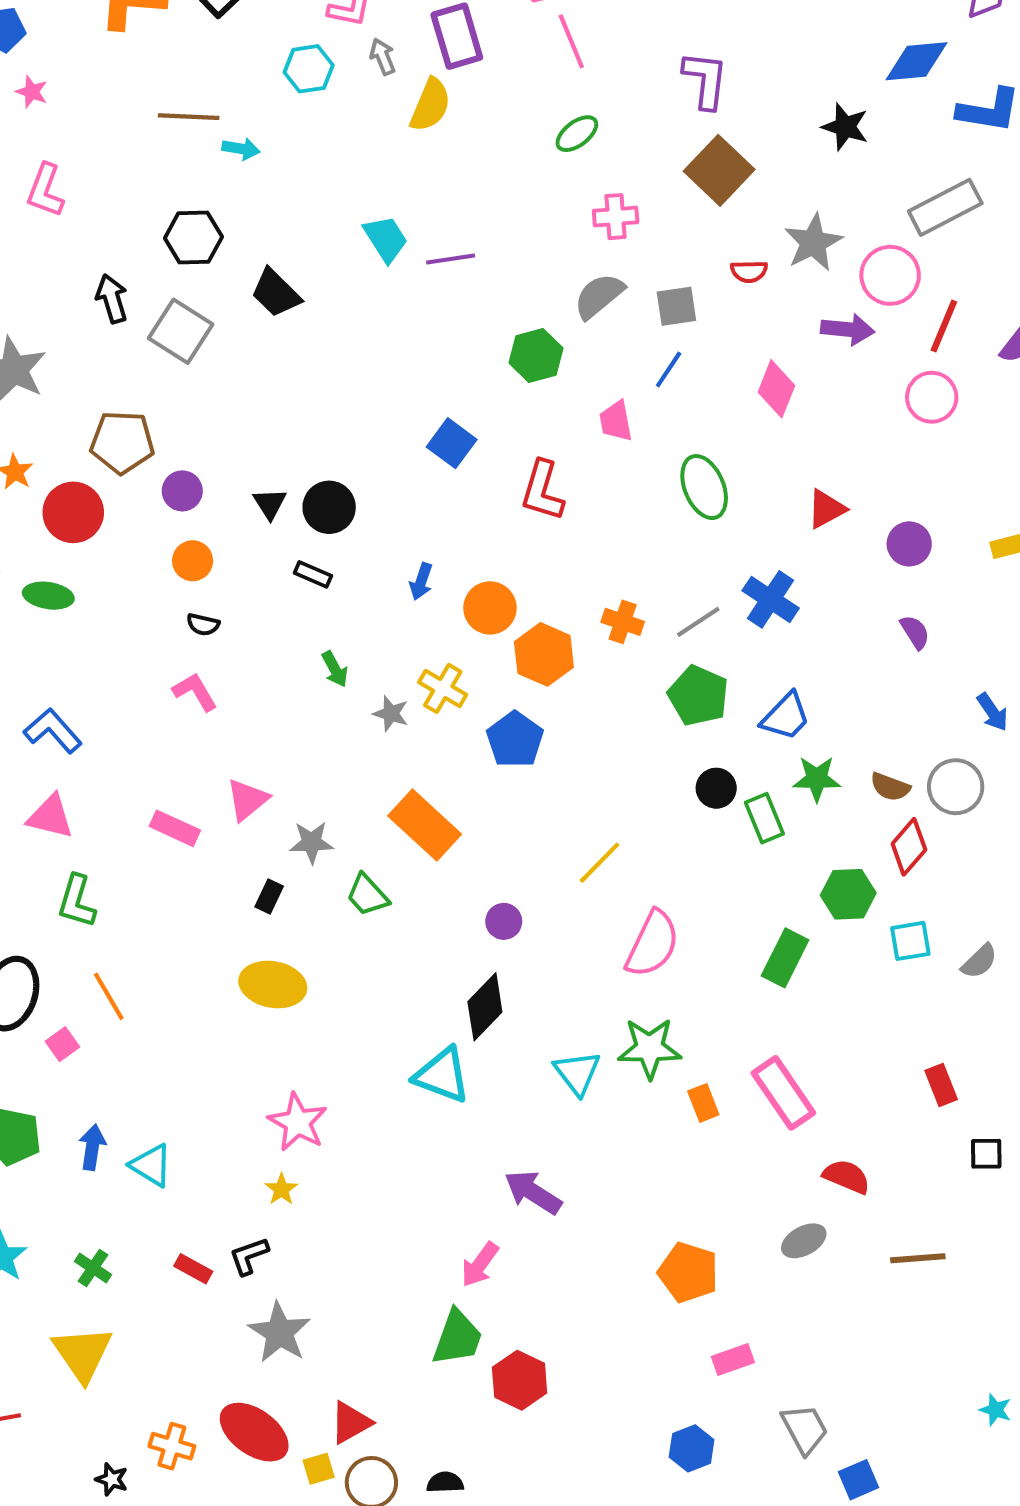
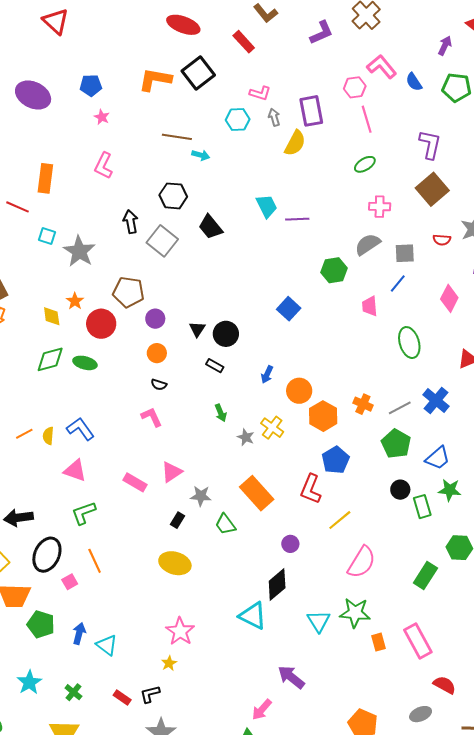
red L-shape: (542, 491) -> (311, 489), moved
blue pentagon: (515, 740) -> (336, 460), moved
green L-shape: (77, 901) -> (84, 513), turned 48

